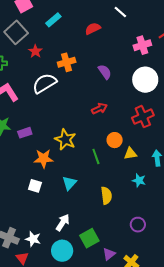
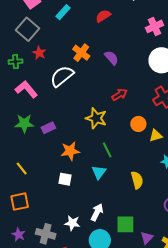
red star: (35, 51) -> (39, 53), moved
orange cross: (67, 62) -> (81, 53), turned -30
purple semicircle: (105, 72) -> (111, 58), moved
yellow star: (65, 139) -> (96, 118), moved
green line: (96, 156) -> (107, 150), moved
green square: (89, 238) -> (125, 224), turned 36
white star: (33, 239) -> (72, 223), moved

